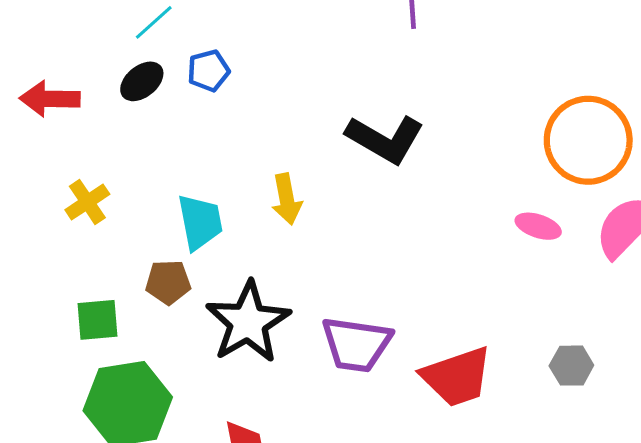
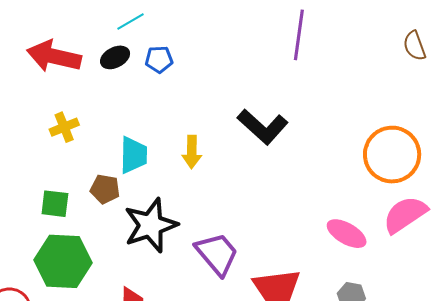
red arrow: (50, 99) -> (54, 56), size x1.4
pink ellipse: (538, 226) -> (347, 234), moved, size x1.4
purple trapezoid: (356, 344) -> (217, 254), turned -150

